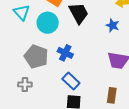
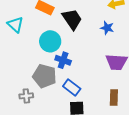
cyan circle: (48, 23) -> (50, 41), moved
gray pentagon: (36, 57) -> (44, 76), moved

